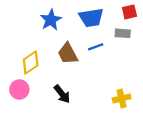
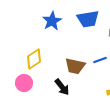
blue line: (96, 47) -> (100, 60), moved
brown trapezoid: (68, 54) -> (75, 66), moved, turned -50

